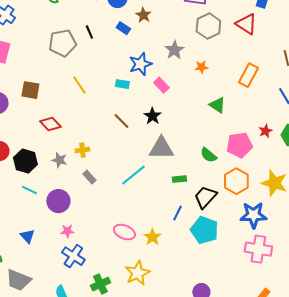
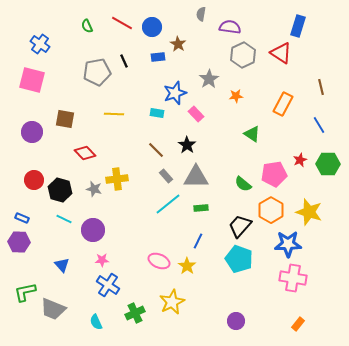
blue rectangle: (123, 28) -> (158, 57), turned -40
yellow line: (79, 85) -> (114, 114), turned -54
yellow cross: (82, 150) -> (117, 179), size x1.5
gray rectangle: (89, 177) -> (166, 176), moved
green rectangle: (179, 179) -> (201, 208), moved
blue line: (177, 213) -> (198, 241), moved

